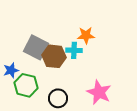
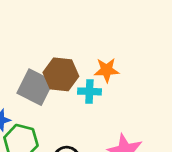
brown hexagon: (54, 56) -> (61, 74), moved

